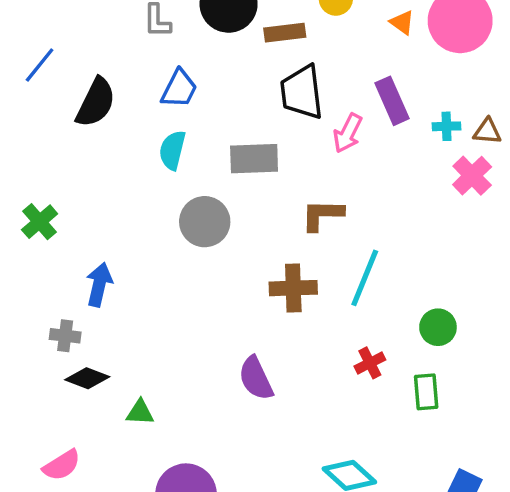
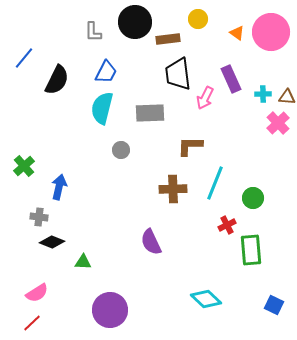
cyan semicircle: (172, 150) -> (102, 108), size x1.4
green cross: (40, 222) -> (24, 166), moved
gray circle: (205, 222) -> (121, 150), size x0.6
green circle: (438, 327) -> (253, 198), moved
red cross: (370, 363) -> (227, 225), moved
green rectangle: (426, 392) -> (251, 250), size x1.4

